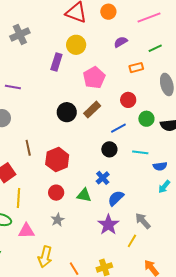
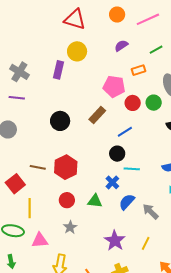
orange circle: (108, 12) -> (117, 15), moved
gray cross: (20, 34) -> (19, 72), moved, turned -30
pink pentagon: (94, 78) -> (114, 86), moved, turned -30
black circle: (67, 112) -> (60, 121), moved
green circle: (146, 119) -> (154, 103), moved
brown line: (28, 148) -> (38, 167), moved, turned -63
cyan line: (140, 152) -> (132, 169), moved
gray arrow: (143, 221) -> (151, 212), moved
purple star: (108, 225) -> (115, 241), moved

